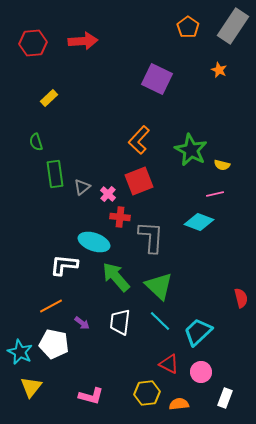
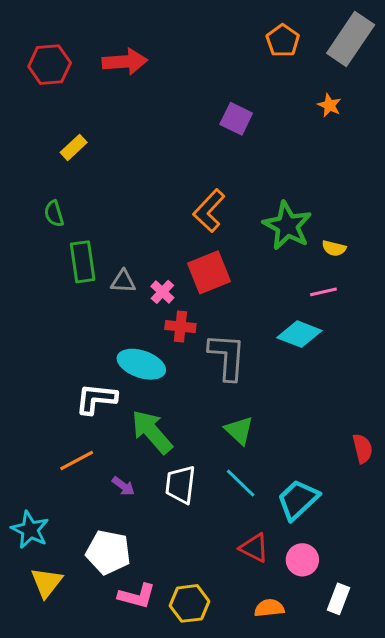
purple square: (157, 79) -> (236, 119), size x0.7
gray triangle: (82, 187) -> (123, 281), turned 42
green arrow: (116, 277) -> (152, 432), moved
green triangle: (159, 286) -> (239, 430), size x0.7
white pentagon: (54, 344) -> (108, 552), moved
yellow hexagon: (147, 393) -> (189, 603), moved

